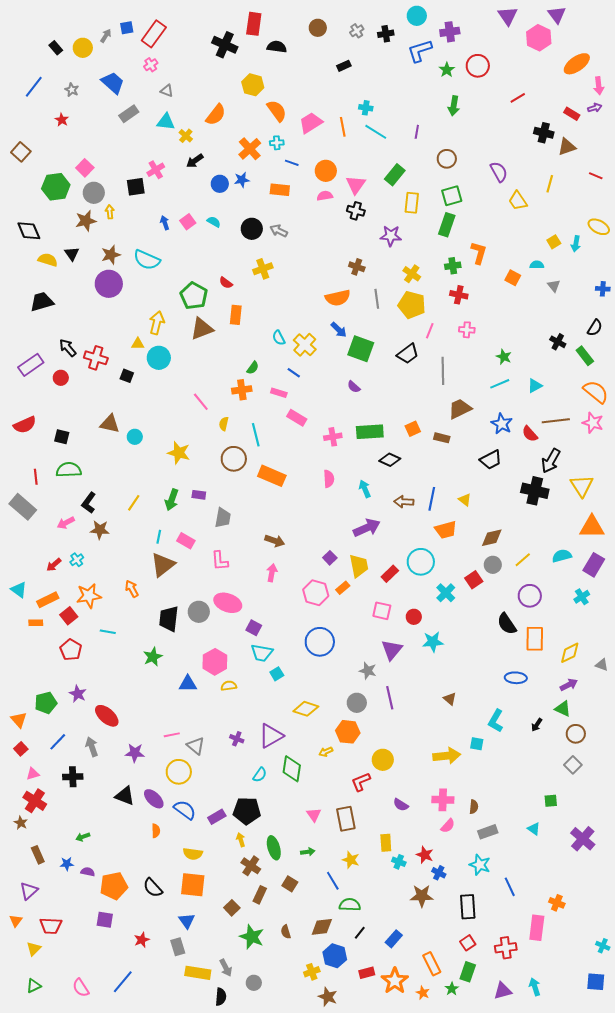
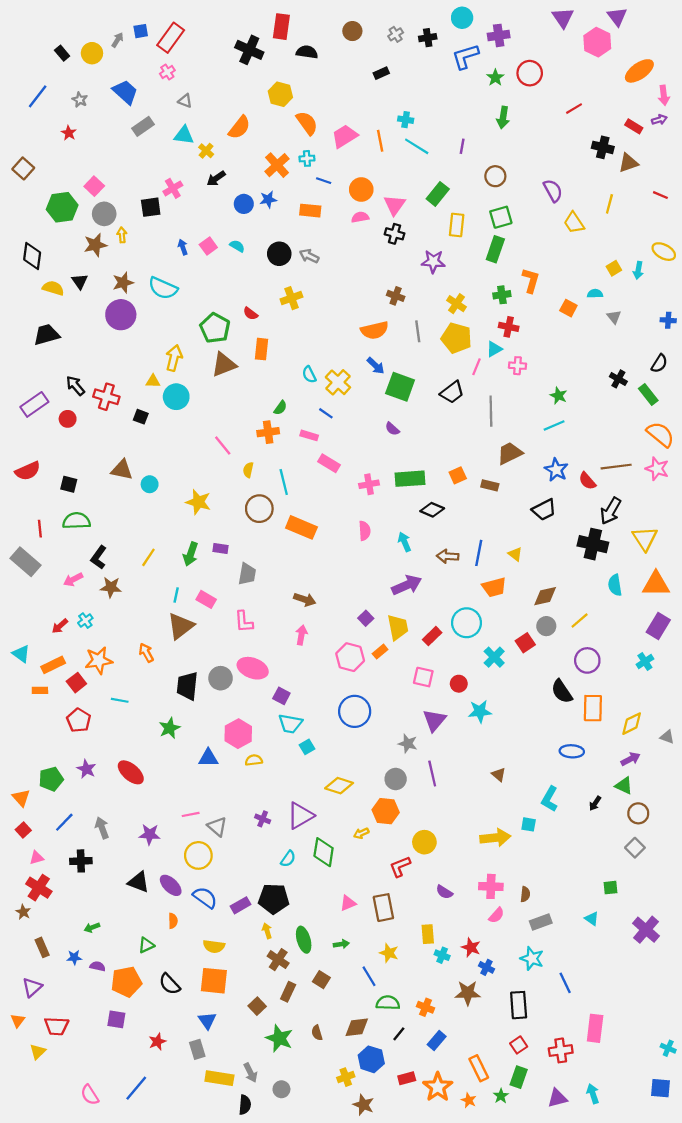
black diamond: (29, 231) -> (32, 256), turned 30
cyan triangle: (535, 386) -> (494, 349), moved
cyan semicircle: (562, 556) -> (615, 585), moved, turned -84
red ellipse: (107, 716) -> (131, 772), moved
pink triangle: (314, 815) -> (348, 903), turned 42
orange cross: (557, 903) -> (426, 1007), moved
green triangle: (34, 986) -> (146, 945), moved

